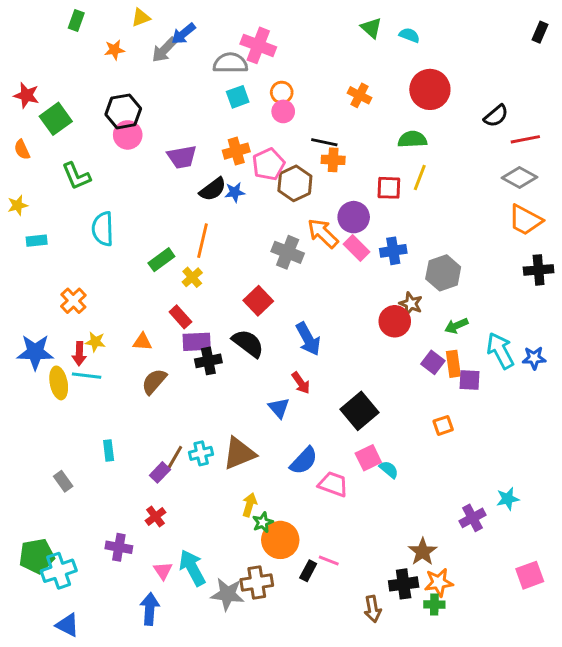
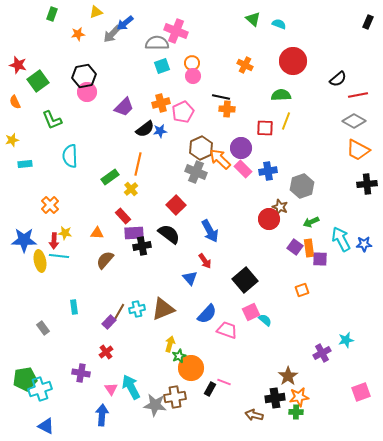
purple trapezoid: (182, 157) -> (124, 107), turned -35
brown hexagon: (295, 183) -> (201, 148), moved
brown arrow: (373, 609) -> (254, 415), turned 114

